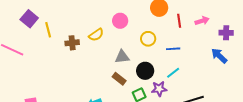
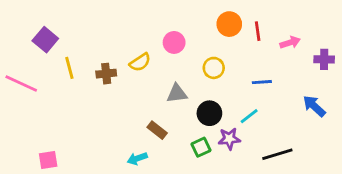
red line: (179, 21) -> (258, 31), moved
yellow line: (48, 30) -> (69, 68), moved
blue line: (173, 49) -> (262, 82), moved
blue arrow: (219, 56) -> (314, 106), moved
brown rectangle: (119, 79) -> (157, 130), moved

